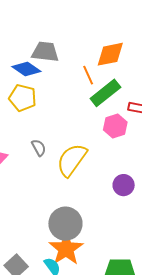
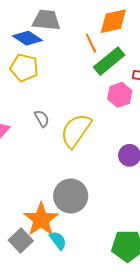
orange star: (66, 249) -> (41, 219), moved

